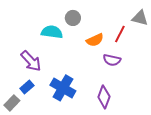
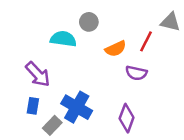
blue rectangle: (27, 87) -> (33, 106), turned -40
gray rectangle: (12, 103) -> (52, 125), moved

